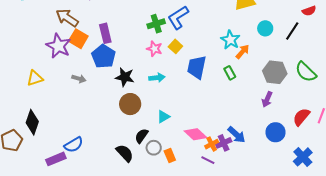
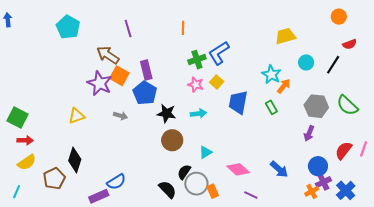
purple cross: (224, 143) -> (323, 182), moved
orange cross: (212, 144) -> (312, 191), moved
gray circle: (154, 148) -> (196, 184), size x1.5

